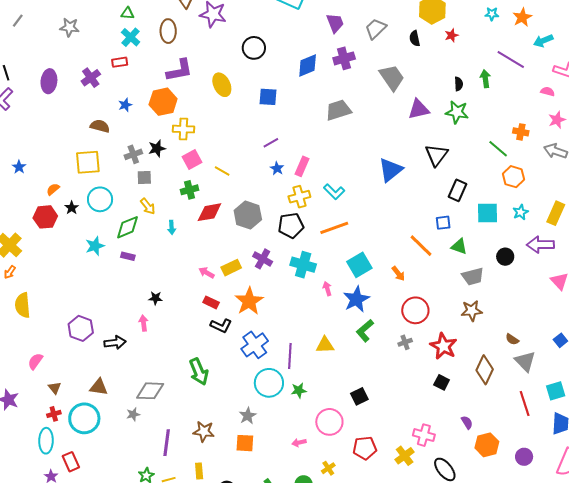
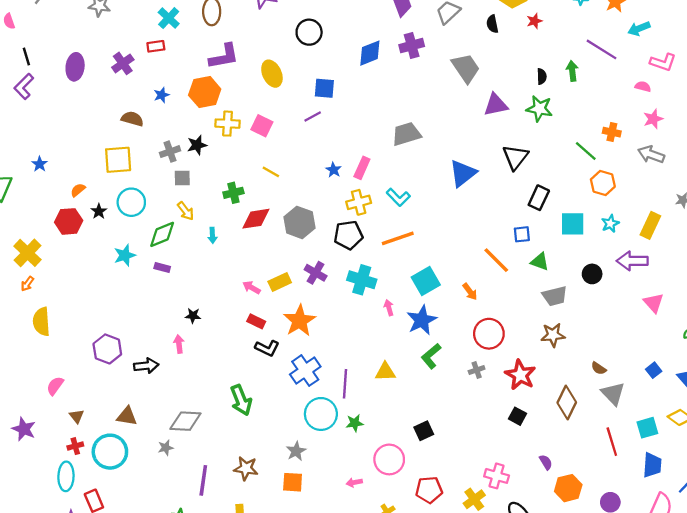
gray trapezoid: (338, 110) -> (406, 134), moved
purple line: (271, 143) -> (313, 116), moved
pink square: (192, 159) -> (262, 126), moved, turned -36

